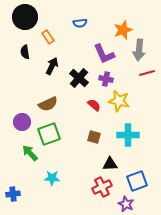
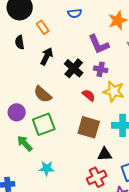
brown semicircle: (48, 104) -> (43, 94), turned 66
brown square: (94, 137) -> (89, 127), size x1.6

